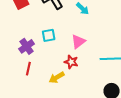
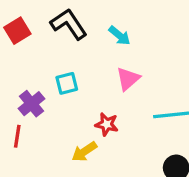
pink triangle: (78, 41) -> (128, 79), moved
red line: (28, 69) -> (17, 136), moved

